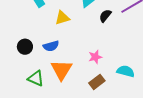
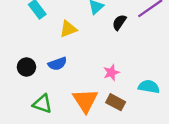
orange triangle: (62, 70) -> (85, 101), moved
brown rectangle: (97, 82) -> (116, 102), turned 70

